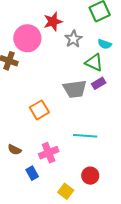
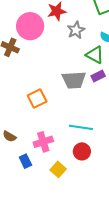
red circle: (90, 176) -> (82, 151), moved
yellow square: (66, 191) -> (58, 169), moved

